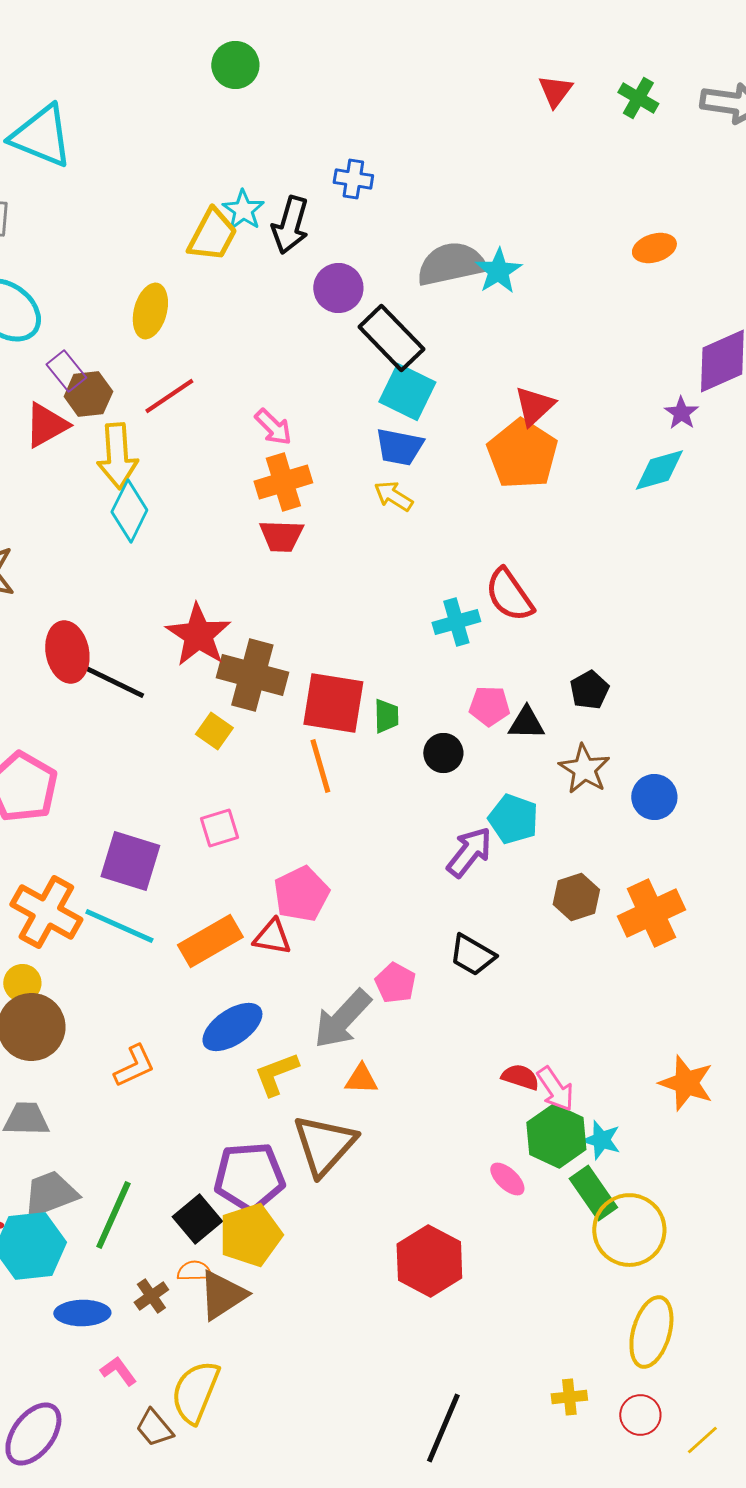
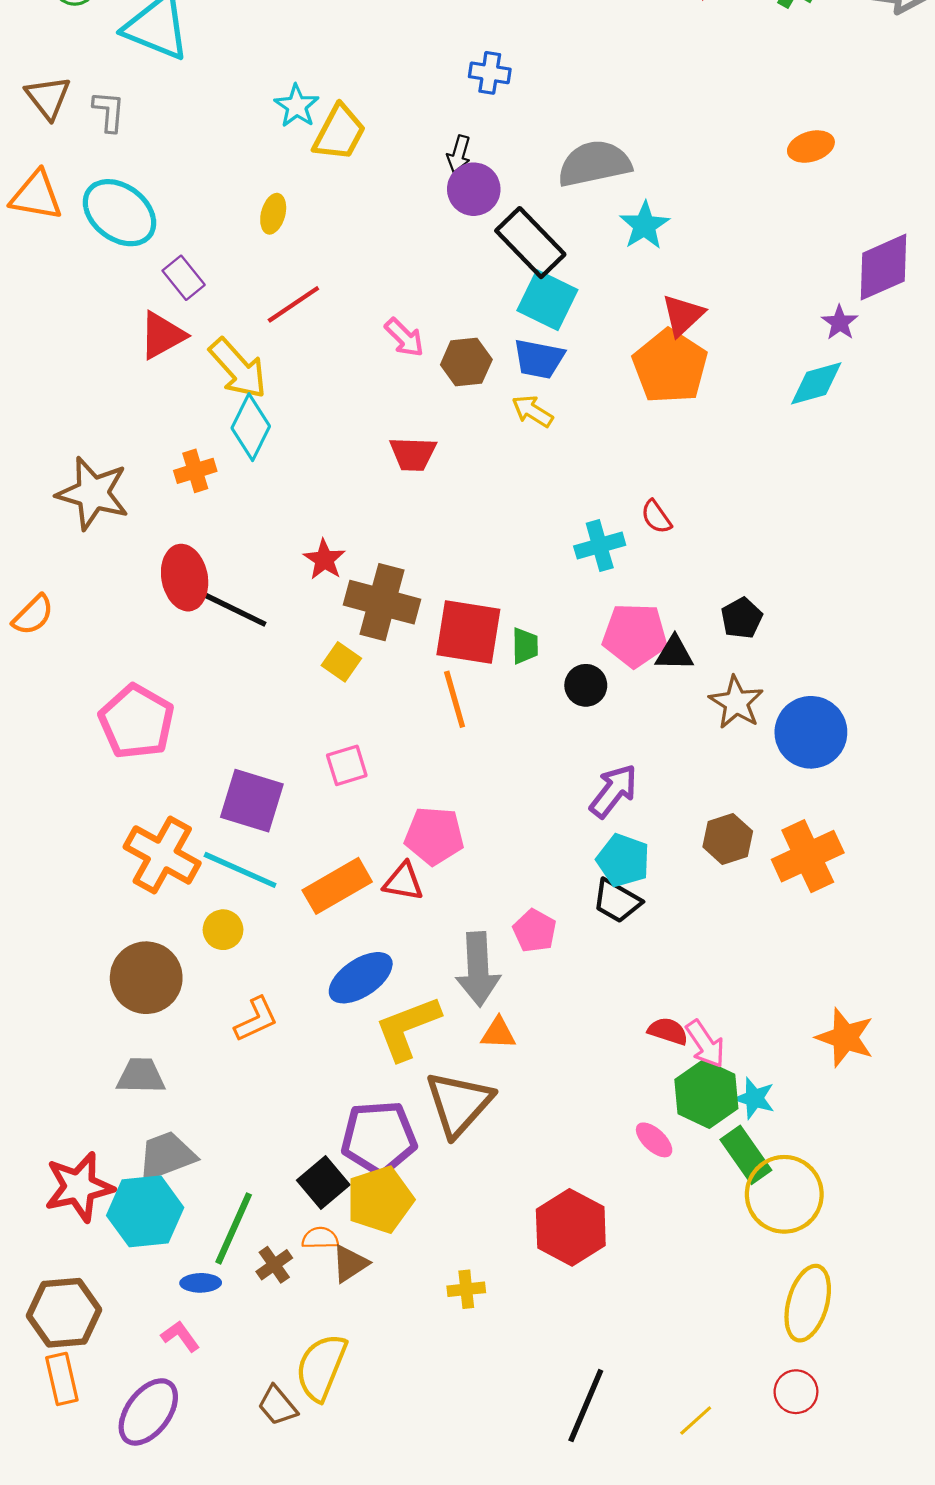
cyan star: (243, 210) -> (297, 106), moved
black arrow: (290, 225) -> (459, 154), moved, size x0.6
cyan star: (498, 271) -> (644, 225), moved
yellow ellipse: (150, 311) -> (273, 214), size x0.7
brown hexagon: (88, 394) -> (466, 362), moved
yellow arrow: (117, 456) -> (238, 368), turned -38
orange cross: (283, 482) -> (195, 471), moved, size x0.7
red semicircle: (509, 595) -> (656, 517), size x0.6
red star: (198, 635) -> (324, 559), size x0.6
pink pentagon: (489, 706) -> (635, 635), size x1.5
blue circle: (654, 797) -> (811, 732), size x1.5
cyan pentagon: (513, 819) -> (623, 860), moved
pink pentagon: (301, 894) -> (434, 836), turned 30
yellow circle: (22, 983) -> (223, 930), moved
gray arrow: (342, 1019) -> (478, 969), turned -46
yellow L-shape: (276, 1074) -> (408, 1028), size x1.4
green line: (113, 1215) -> (234, 1228), moved
brown triangle: (222, 1295) -> (350, 1264), size x0.7
blue ellipse: (82, 1313) -> (201, 1283), size x0.7
pink L-shape: (118, 1371) -> (180, 1336), moved
yellow cross: (569, 1397) -> (466, 1289), moved
yellow line: (702, 1440) -> (696, 1421), moved

